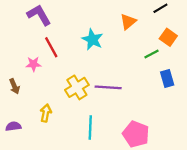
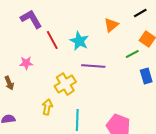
red line: (51, 47) -> (52, 40), moved
purple line: (108, 87) -> (93, 66), moved
yellow arrow: (46, 113) -> (47, 107), moved

